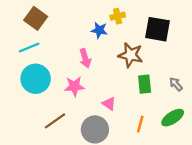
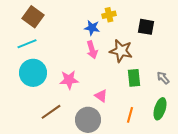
black square: (157, 29) -> (146, 27), size x0.7
pink arrow: (85, 58) -> (92, 50), moved
green ellipse: (173, 118) -> (160, 109), turned -40

